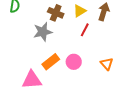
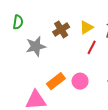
brown cross: (56, 13) -> (61, 29), turned 35
gray star: (43, 32) -> (36, 46), moved

